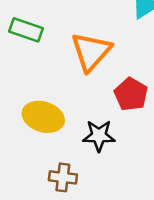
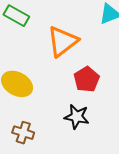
black star: (99, 136) -> (77, 117), moved

